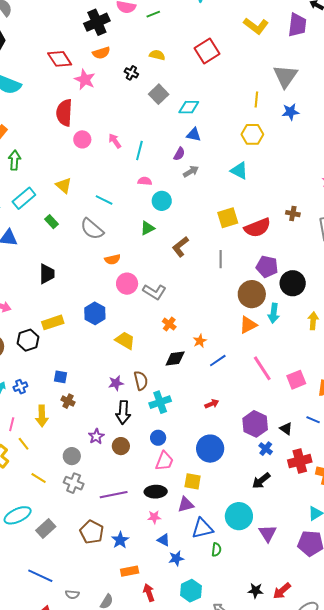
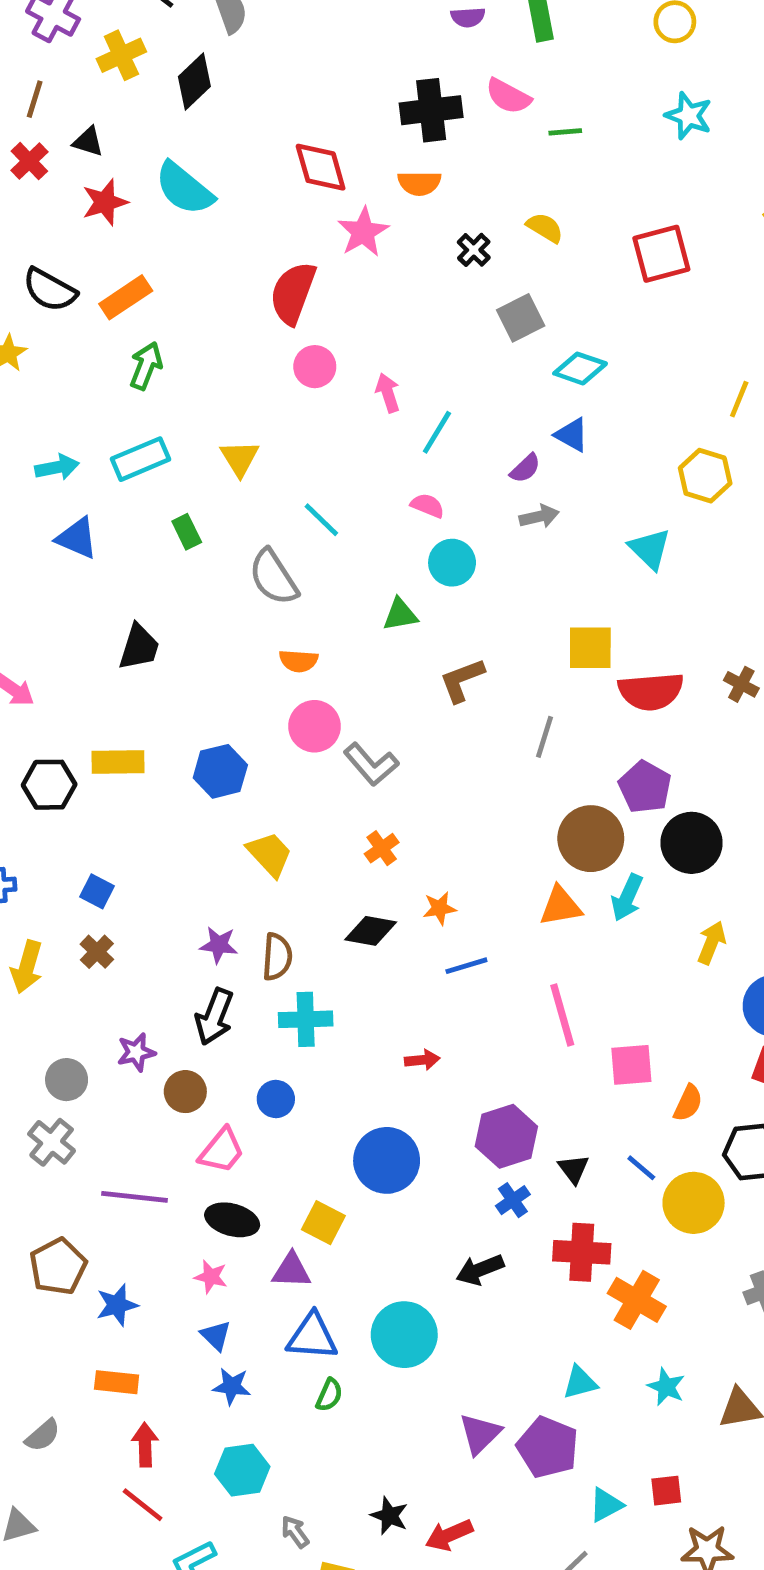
pink trapezoid: (164, 461) -> (222, 1151), moved
purple triangle: (268, 533) -> (480, 1434), moved

